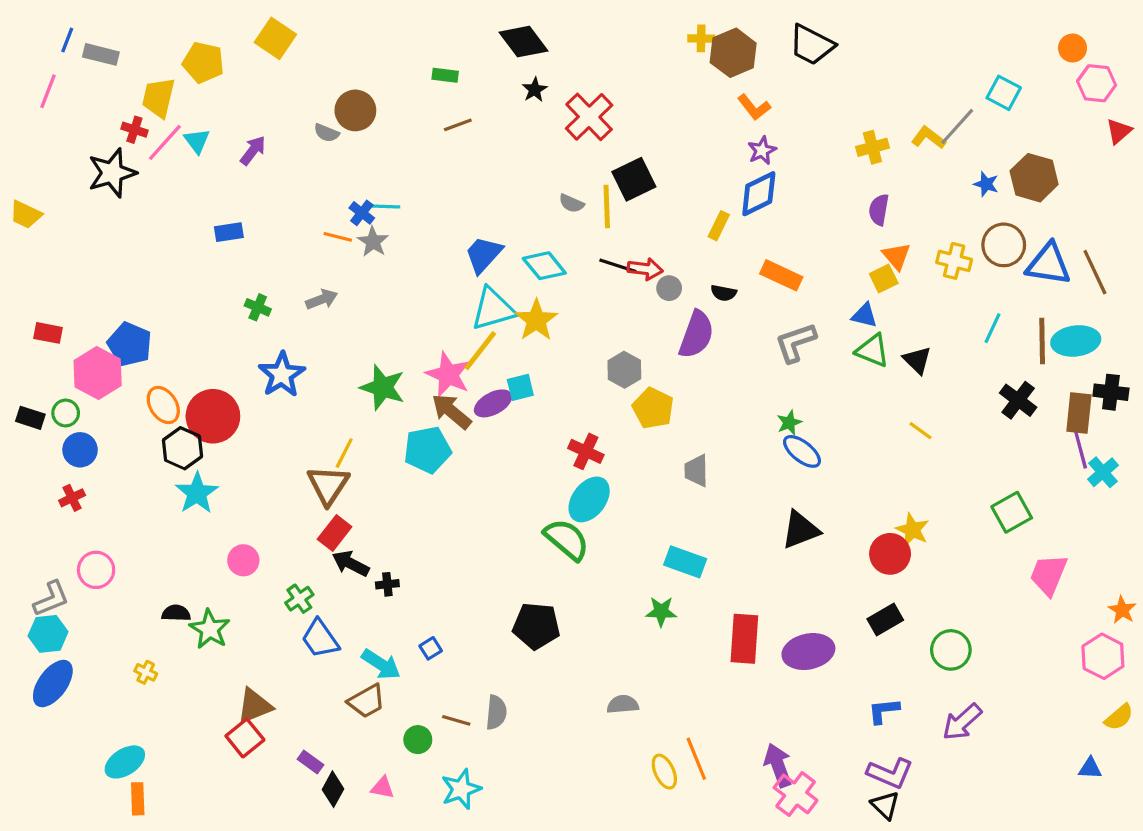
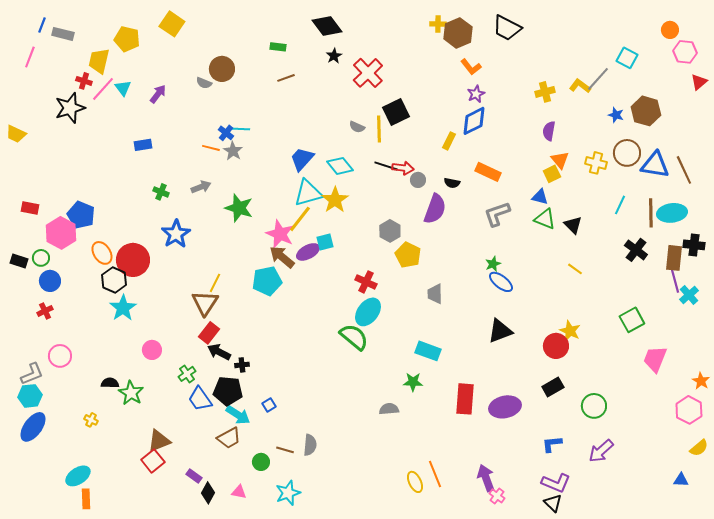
green star: (383, 387) -> (239, 208), moved
black pentagon: (536, 626) -> (228, 391), moved
gray semicircle: (623, 704) -> (389, 409), moved
pink cross: (796, 794) -> (497, 496), size x0.6

